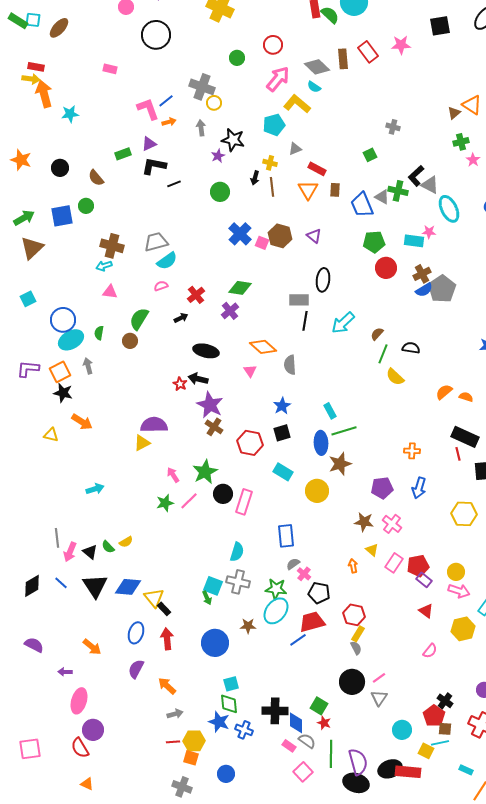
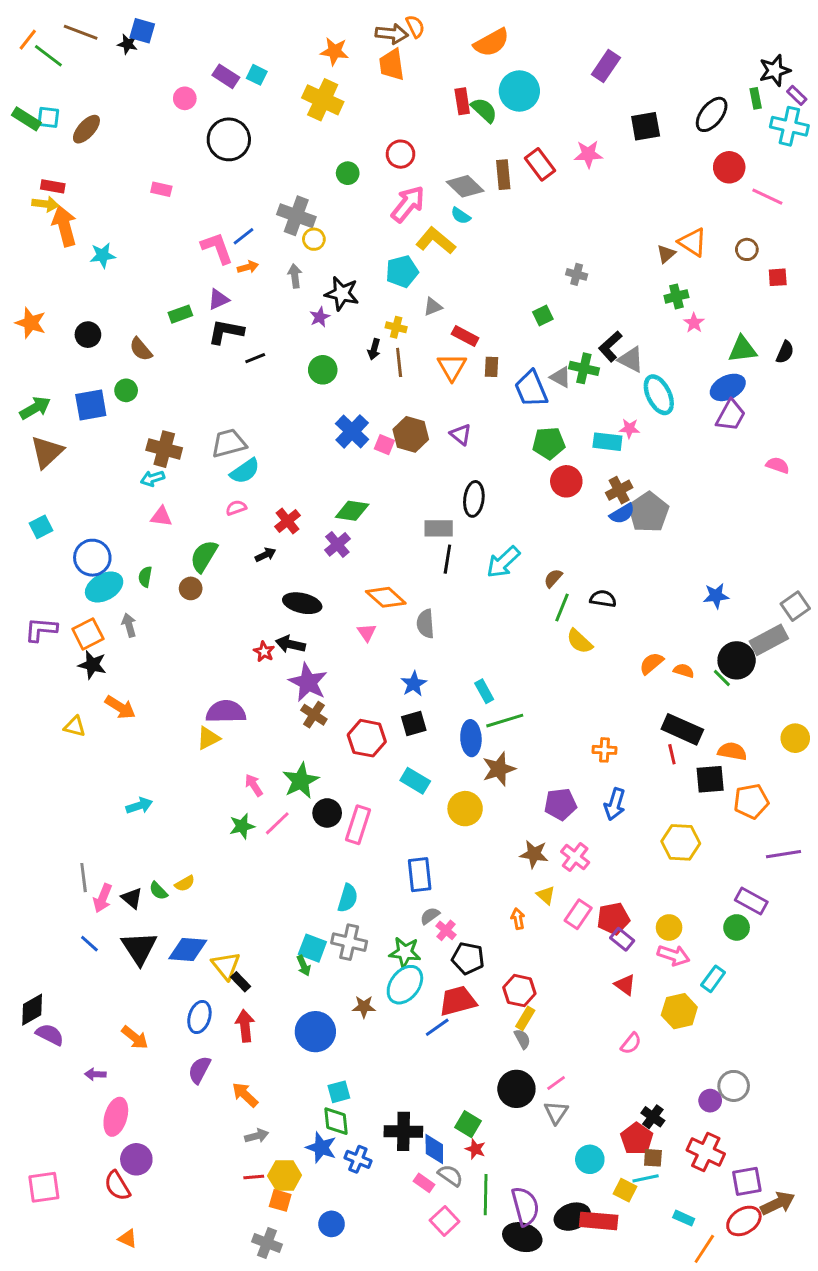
black diamond: (32, 586) -> (32, 1010), moved

